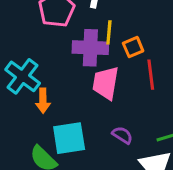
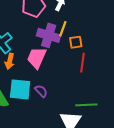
pink trapezoid: (106, 83) -> (37, 58), moved
purple semicircle: (122, 135) -> (41, 91), moved

